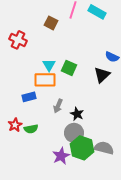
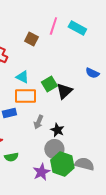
cyan triangle: (49, 65) -> (22, 77), moved, turned -32
green square: (69, 68) -> (49, 84), turned 35
black triangle: (102, 75) -> (64, 91), moved
green semicircle: (31, 129) -> (11, 157), moved

